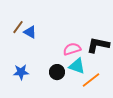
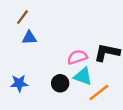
brown line: (18, 27) -> (22, 17), moved
blue triangle: (30, 32) -> (29, 38), turned -32

